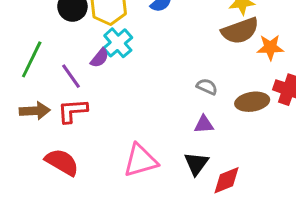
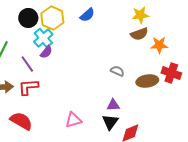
brown semicircle: (240, 31) -> (139, 34), size x0.7
cyan cross: (118, 43) -> (43, 38), moved
purple triangle: (204, 124) -> (113, 105), moved
pink triangle: (140, 161) -> (73, 120), size x0.7

